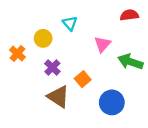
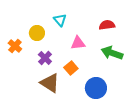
red semicircle: (129, 15) -> (107, 25), moved
pink triangle: (102, 44) -> (78, 43), moved, turned 42

